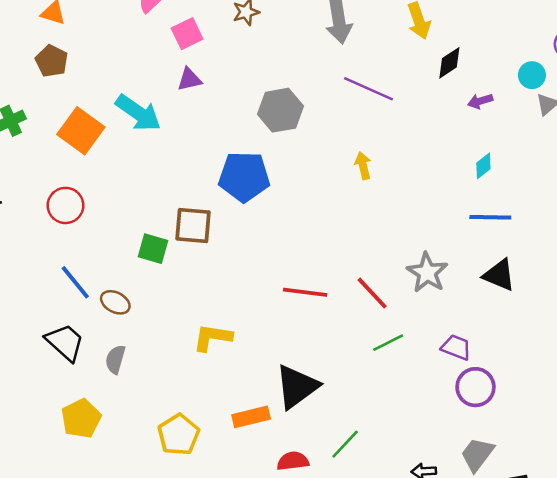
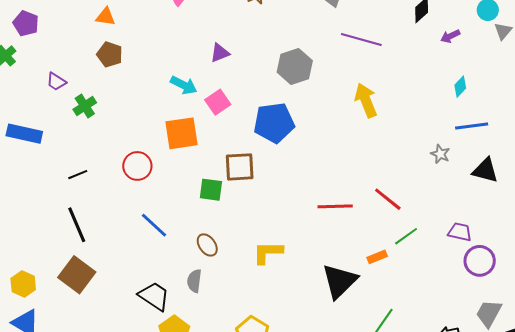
pink square: (187, 34) -> (218, 102), moved
cyan arrow: (138, 113) -> (184, 85), size x0.7
orange square: (81, 131) -> (182, 133), moved, turned -36
yellow arrow: (363, 166) -> (366, 100), size x1.6
gray star: (427, 273) -> (440, 154), moved, size x0.6
brown ellipse: (115, 302) -> (207, 245), moved, turned 35
black trapezoid: (65, 342) -> (154, 296), moved
orange rectangle: (251, 417) -> (377, 257), moved, size x0.7

